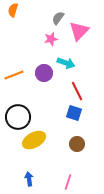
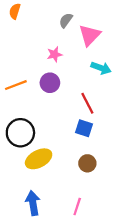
pink star: (51, 39) -> (54, 54), moved
cyan arrow: (66, 63) -> (101, 68), moved
blue arrow: (29, 179) -> (33, 203), size x1.5

